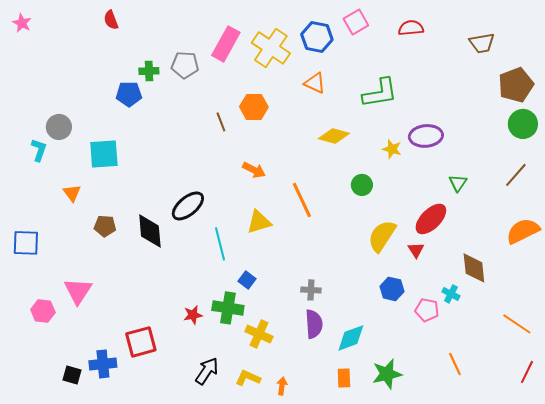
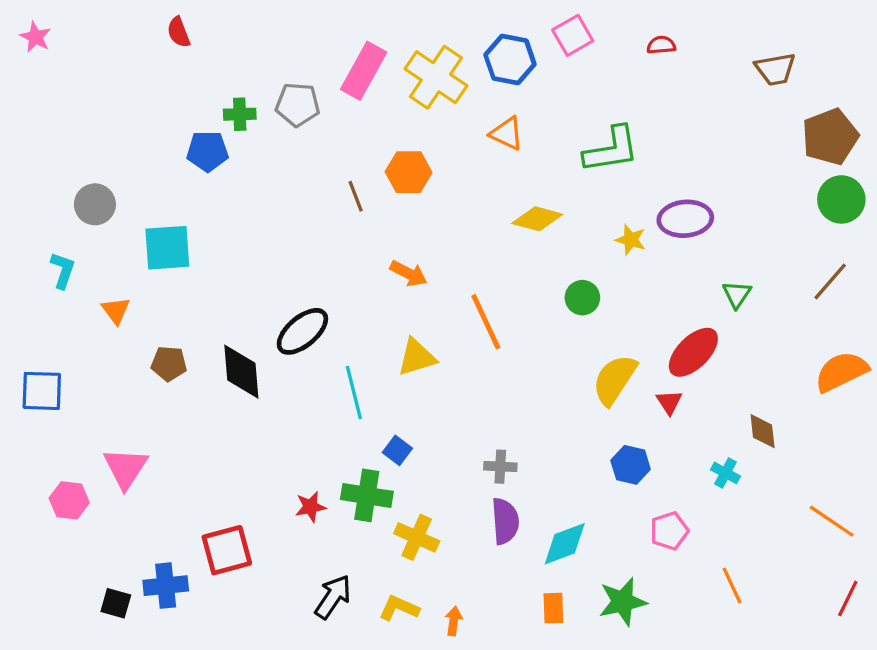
red semicircle: (411, 28) -> (661, 45), size x0.7
cyan L-shape: (39, 150) -> (63, 270), moved
brown diamond: (474, 268) -> (763, 431), size x0.7
pink pentagon: (427, 310) -> (669, 531), moved, turned -30

